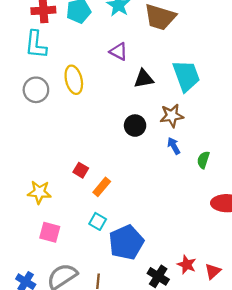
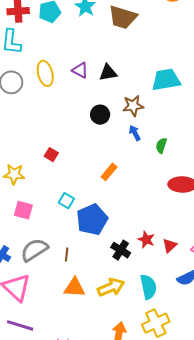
purple triangle: (119, 51) -> (80, 70), moved
cyan trapezoid: (186, 76) -> (166, 80), moved, turned -80
orange rectangle: (102, 187) -> (109, 172), moved

